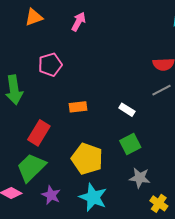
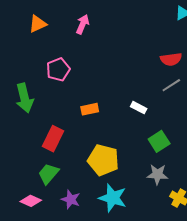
green square: (130, 144) -> (159, 141), moved
green trapezoid: (31, 167) -> (48, 174), size x0.7

